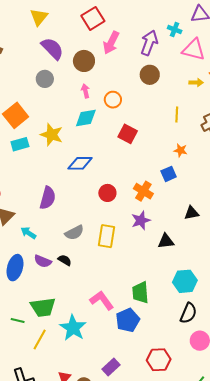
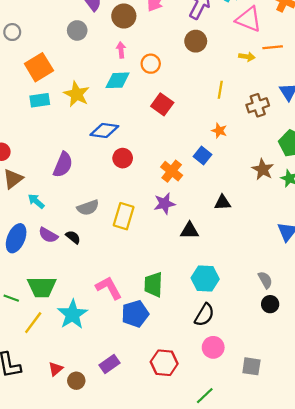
blue square: (169, 174) -> (202, 155), turned -35
red circle: (107, 193) -> (123, 158), moved

